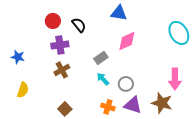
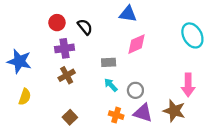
blue star: (18, 57) -> (19, 61), size x1.6
gray rectangle: (101, 58) -> (109, 62), turned 32

